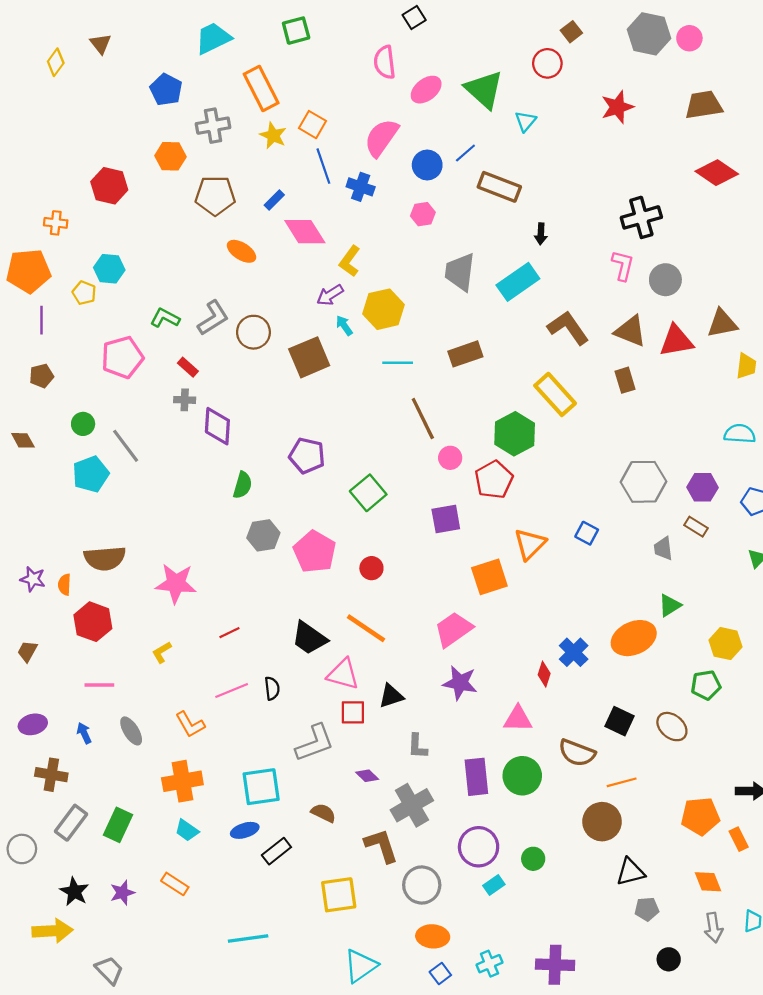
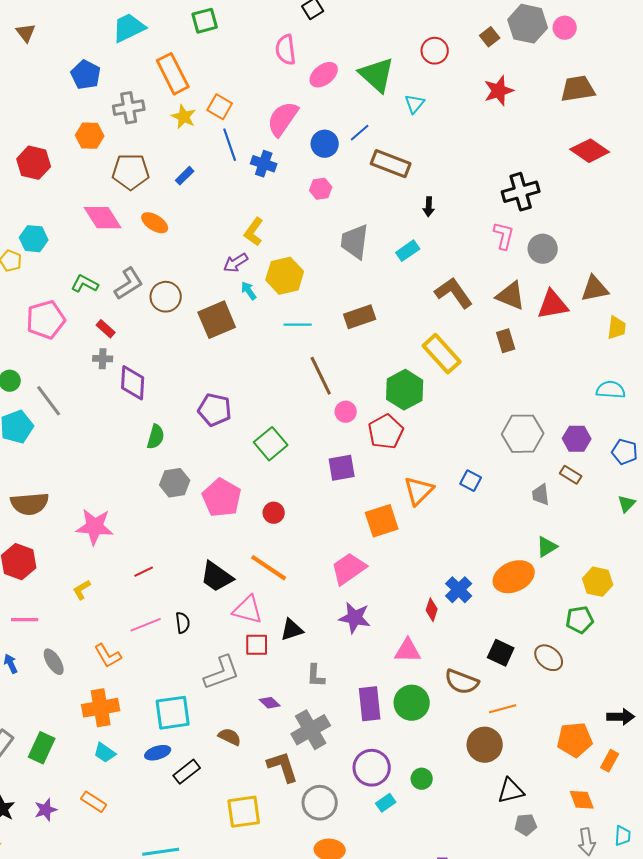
brown square: (571, 32) -> (490, 37), moved
pink diamond: (305, 232) -> (103, 218), moved
cyan rectangle: (518, 282) -> (408, 251), size x0.6
orange rectangle: (739, 839) -> (610, 761), turned 55

